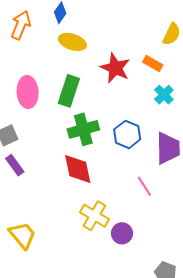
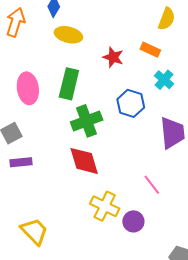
red star: (115, 68) -> (113, 57), size x0.7
blue hexagon: (127, 134) -> (131, 103), moved
purple rectangle: (15, 165) -> (21, 162), turned -55
pink line: (144, 186) -> (152, 185), moved

